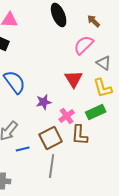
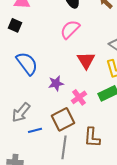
pink semicircle: (84, 45) -> (70, 29), moved
brown L-shape: (80, 135) -> (92, 137), moved

